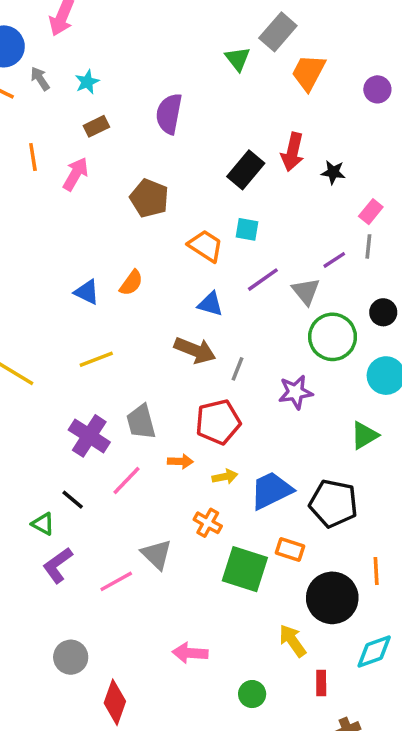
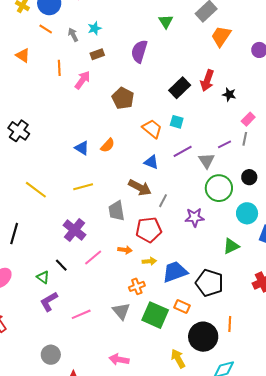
green triangle: (238, 59) -> (166, 21), moved
gray arrow: (40, 79) -> (73, 35), moved
gray trapezoid: (141, 422) -> (116, 211), moved
orange cross: (208, 523) -> (137, 286), turned 35
gray triangle: (157, 554) -> (121, 311), moved

